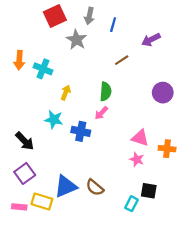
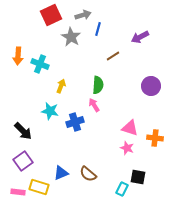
gray arrow: (89, 16) -> (83, 15), turned -119
blue line: (113, 25) -> (98, 29), moved
pink arrow: (101, 113) -> (94, 105), turned 104
blue cross: (81, 131) -> (75, 122), turned -30
blue triangle: (66, 186) -> (61, 173), size x0.7

